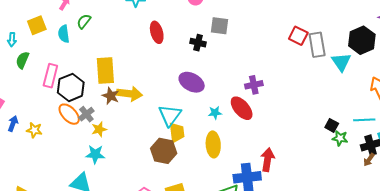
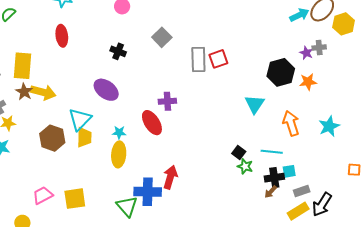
gray square: (220, 26) -> (162, 37), moved, turned 30
red ellipse: (157, 32) -> (62, 36), moved
red square: (298, 36) -> (218, 59), turned 36
gray rectangle: (317, 45) -> (198, 59), moved
cyan triangle: (341, 62) -> (255, 104), moved
cyan star: (215, 113) -> (119, 132), moved
brown hexagon: (164, 151) -> (52, 138), moved

